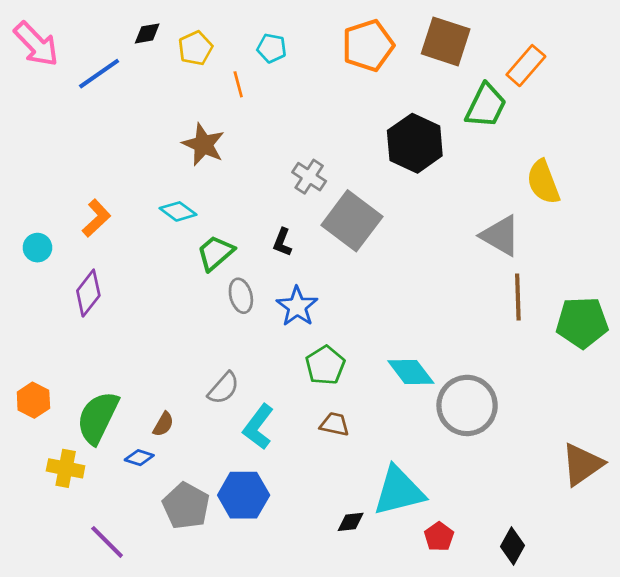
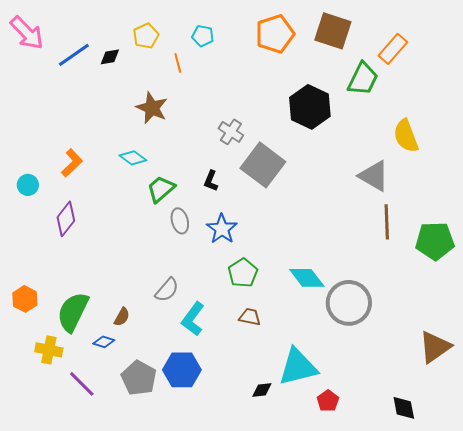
black diamond: (147, 33) -> (110, 57), moved
purple line: (107, 542) -> (82, 384), moved
black diamond: (513, 546) -> (404, 408), moved, turned -40

